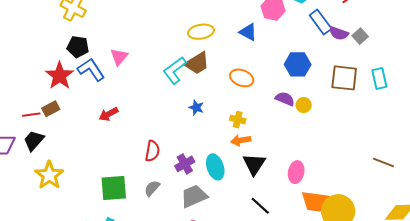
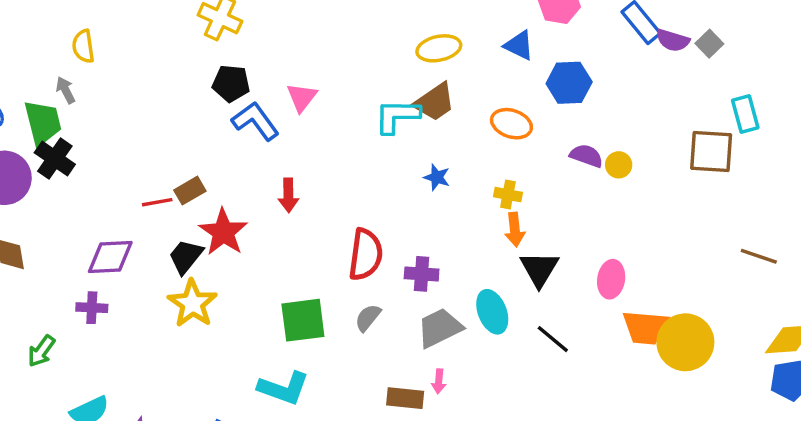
blue hexagon: (298, 64) -> (569, 83), moved
cyan L-shape: (175, 70) -> (397, 116), turned 40
red star: (60, 76) -> (223, 232), moved
brown square: (344, 78) -> (711, 152), moved
red arrow: (109, 114) -> (288, 195), turned -60
orange arrow: (241, 140) -> (515, 230), turned -84
black trapezoid: (34, 141) -> (186, 256), moved
red semicircle: (152, 151) -> (366, 255), size x1.4
purple cross: (185, 164) -> (422, 274), turned 36
cyan ellipse: (215, 167) -> (492, 312), moved

